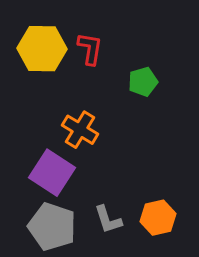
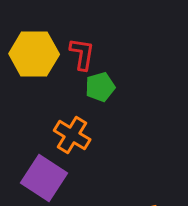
green pentagon: (143, 82) -> (100, 87), moved

